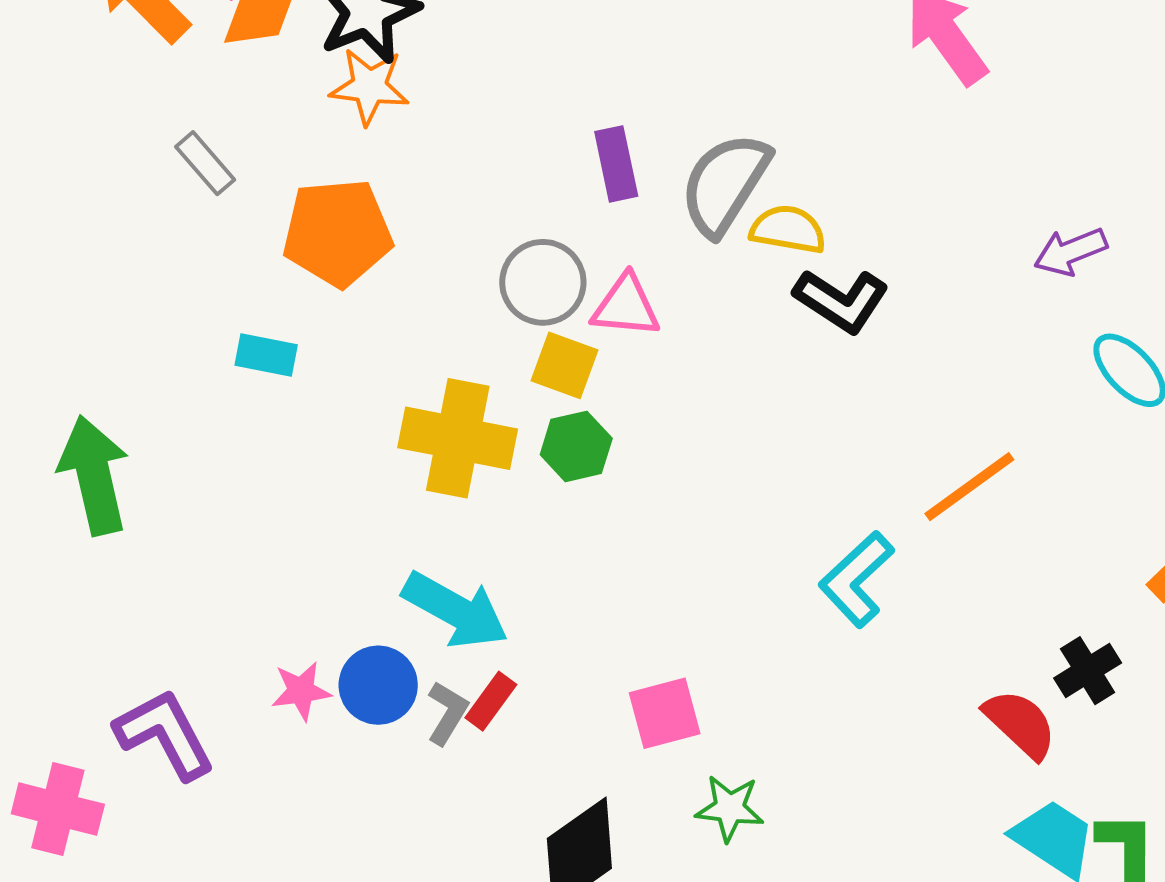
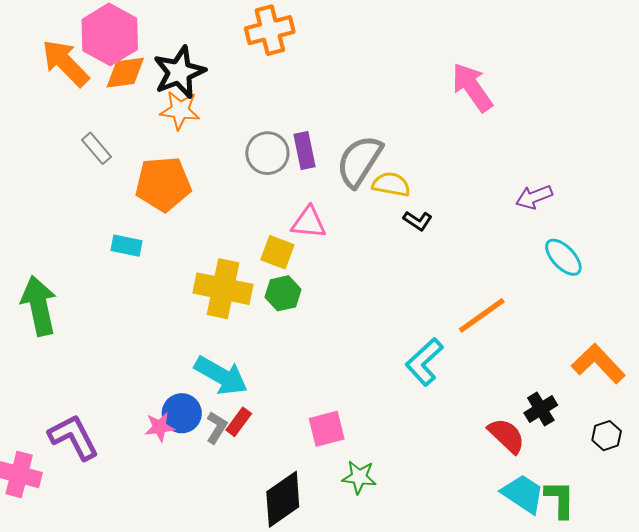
gray circle: (543, 282) -> (267, 153), moved
black L-shape: (841, 301) -> (418, 221), size x0.6
pink star: (301, 691) -> (160, 427), moved

